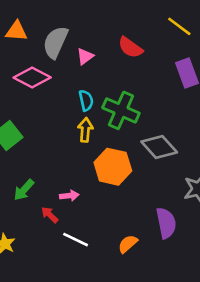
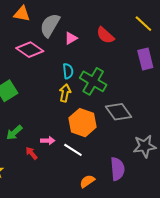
white line: (76, 240) -> (73, 150), moved

